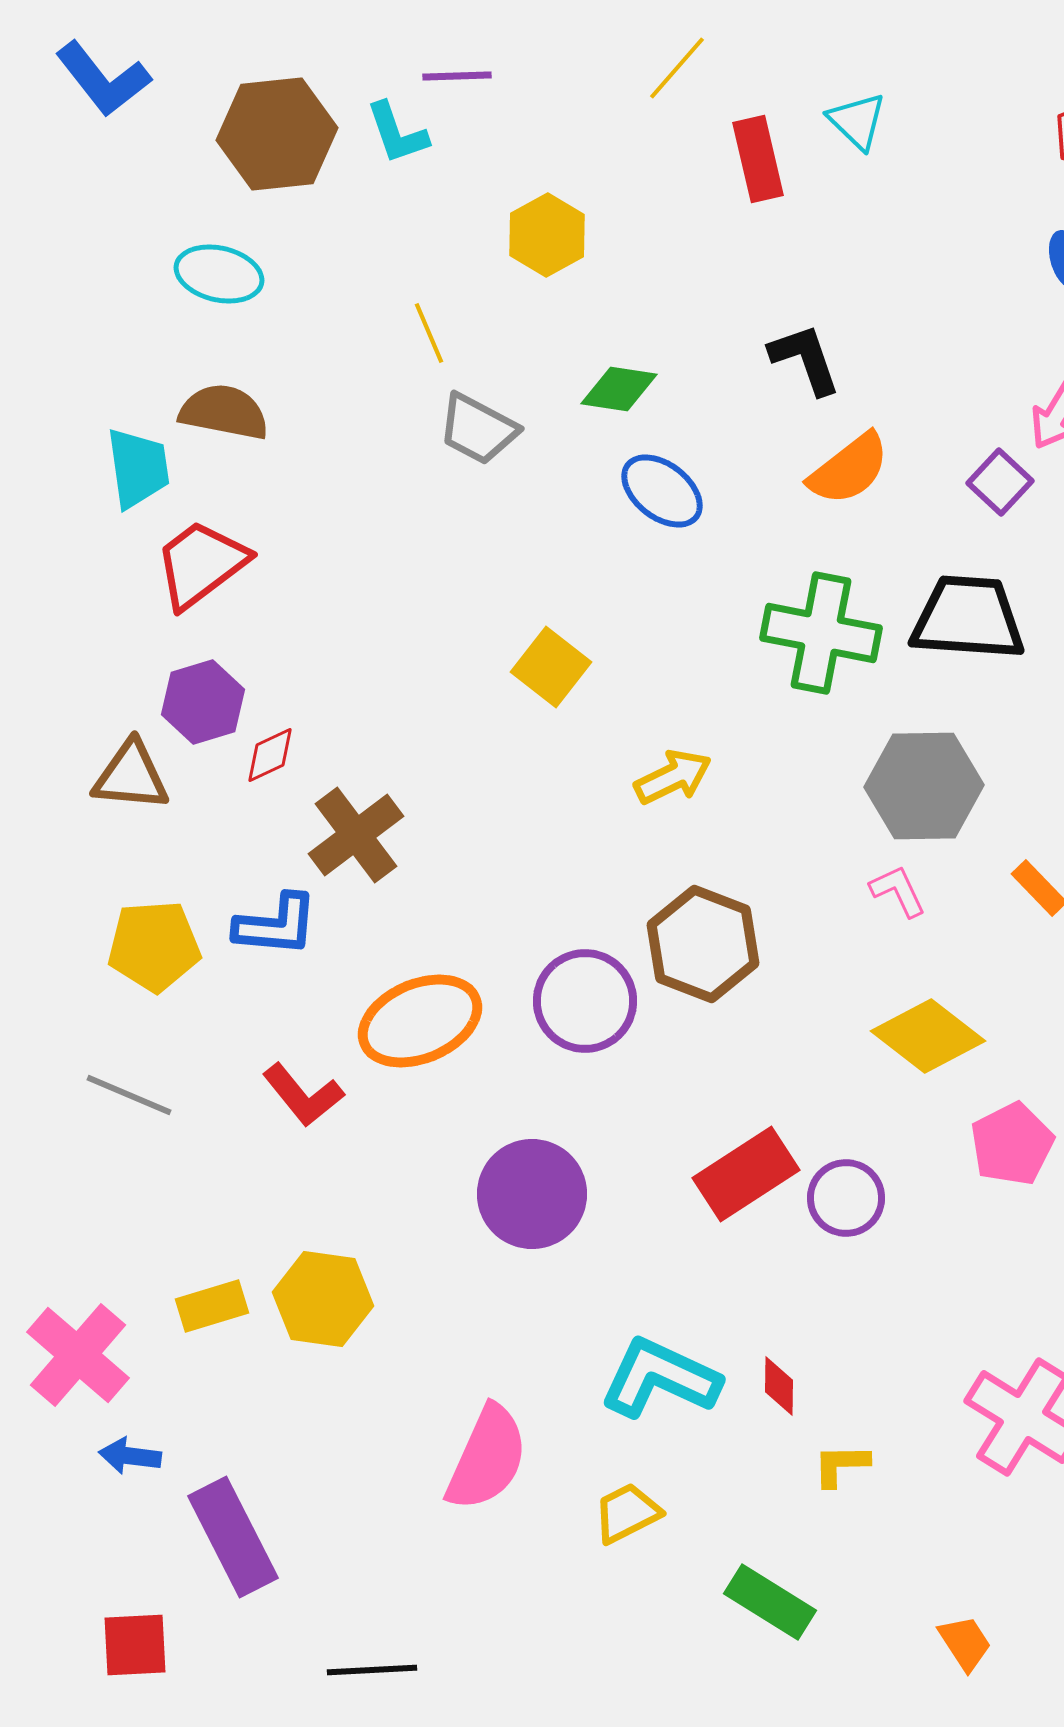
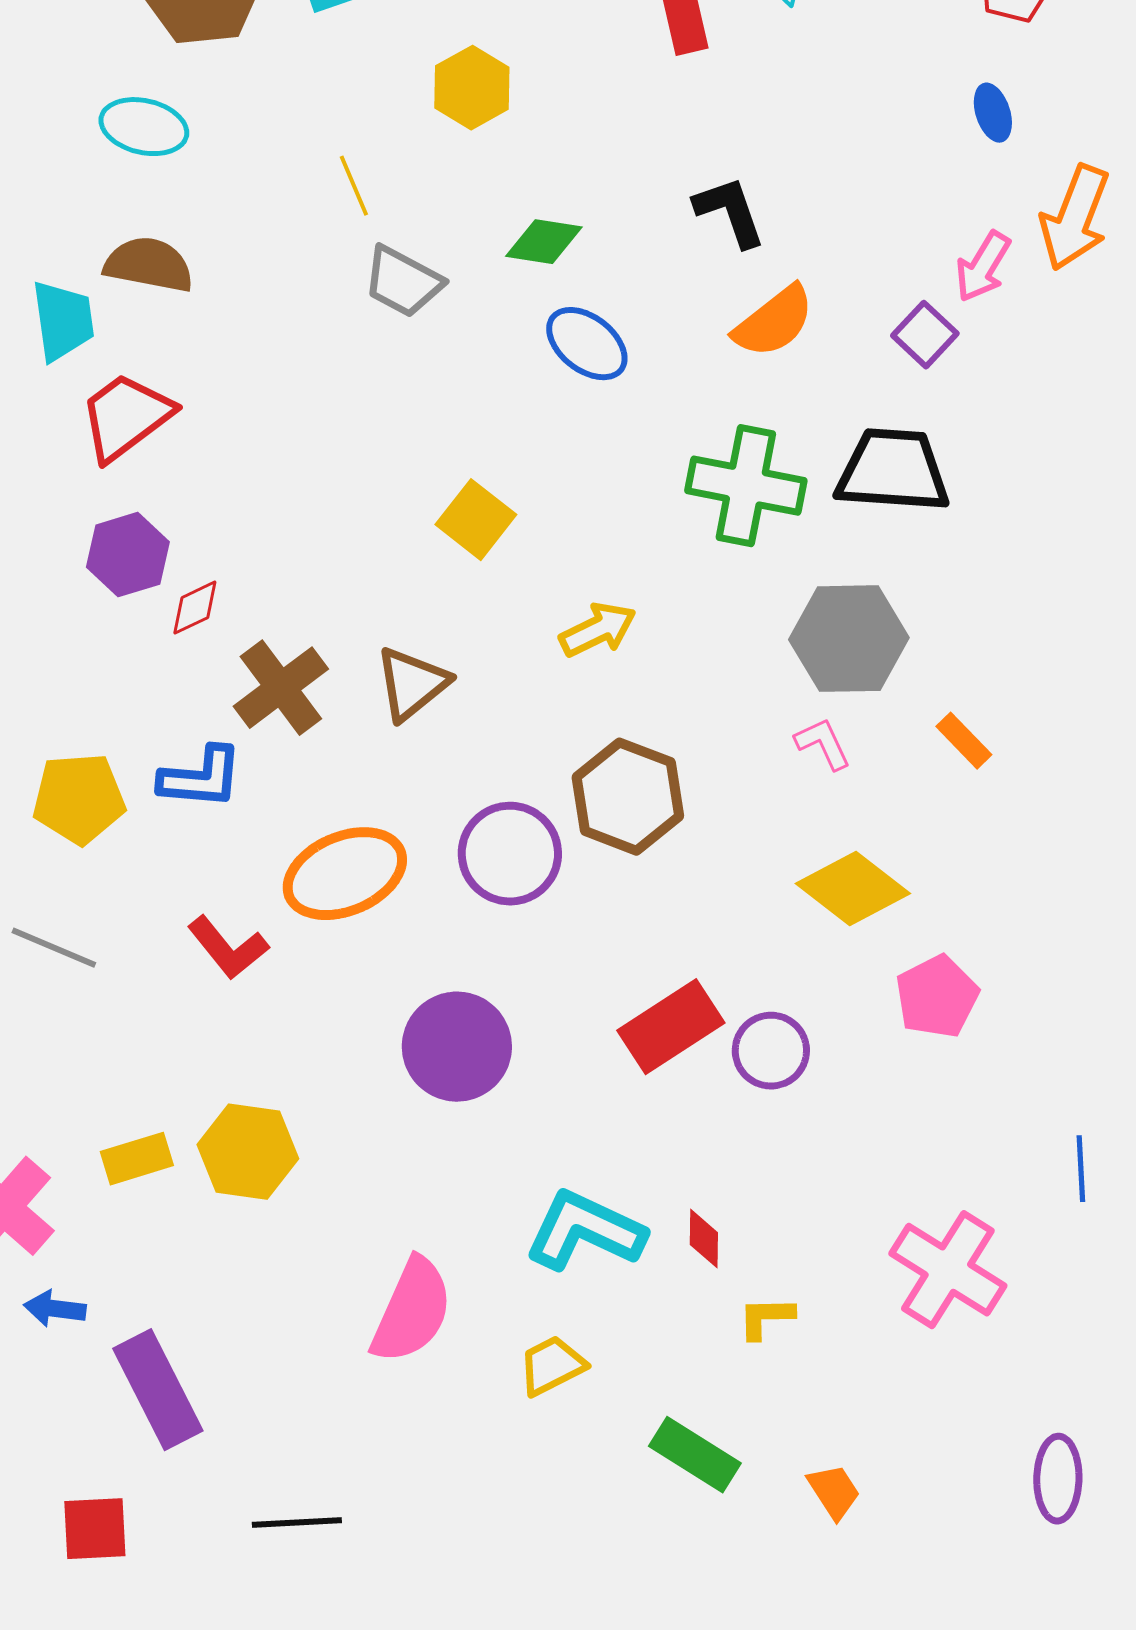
brown triangle: (131, 776) -> (412, 684), moved, turned -44
orange trapezoid: (965, 1643) -> (834, 1492), moved
red square: (135, 1645) -> (95, 1529), moved

